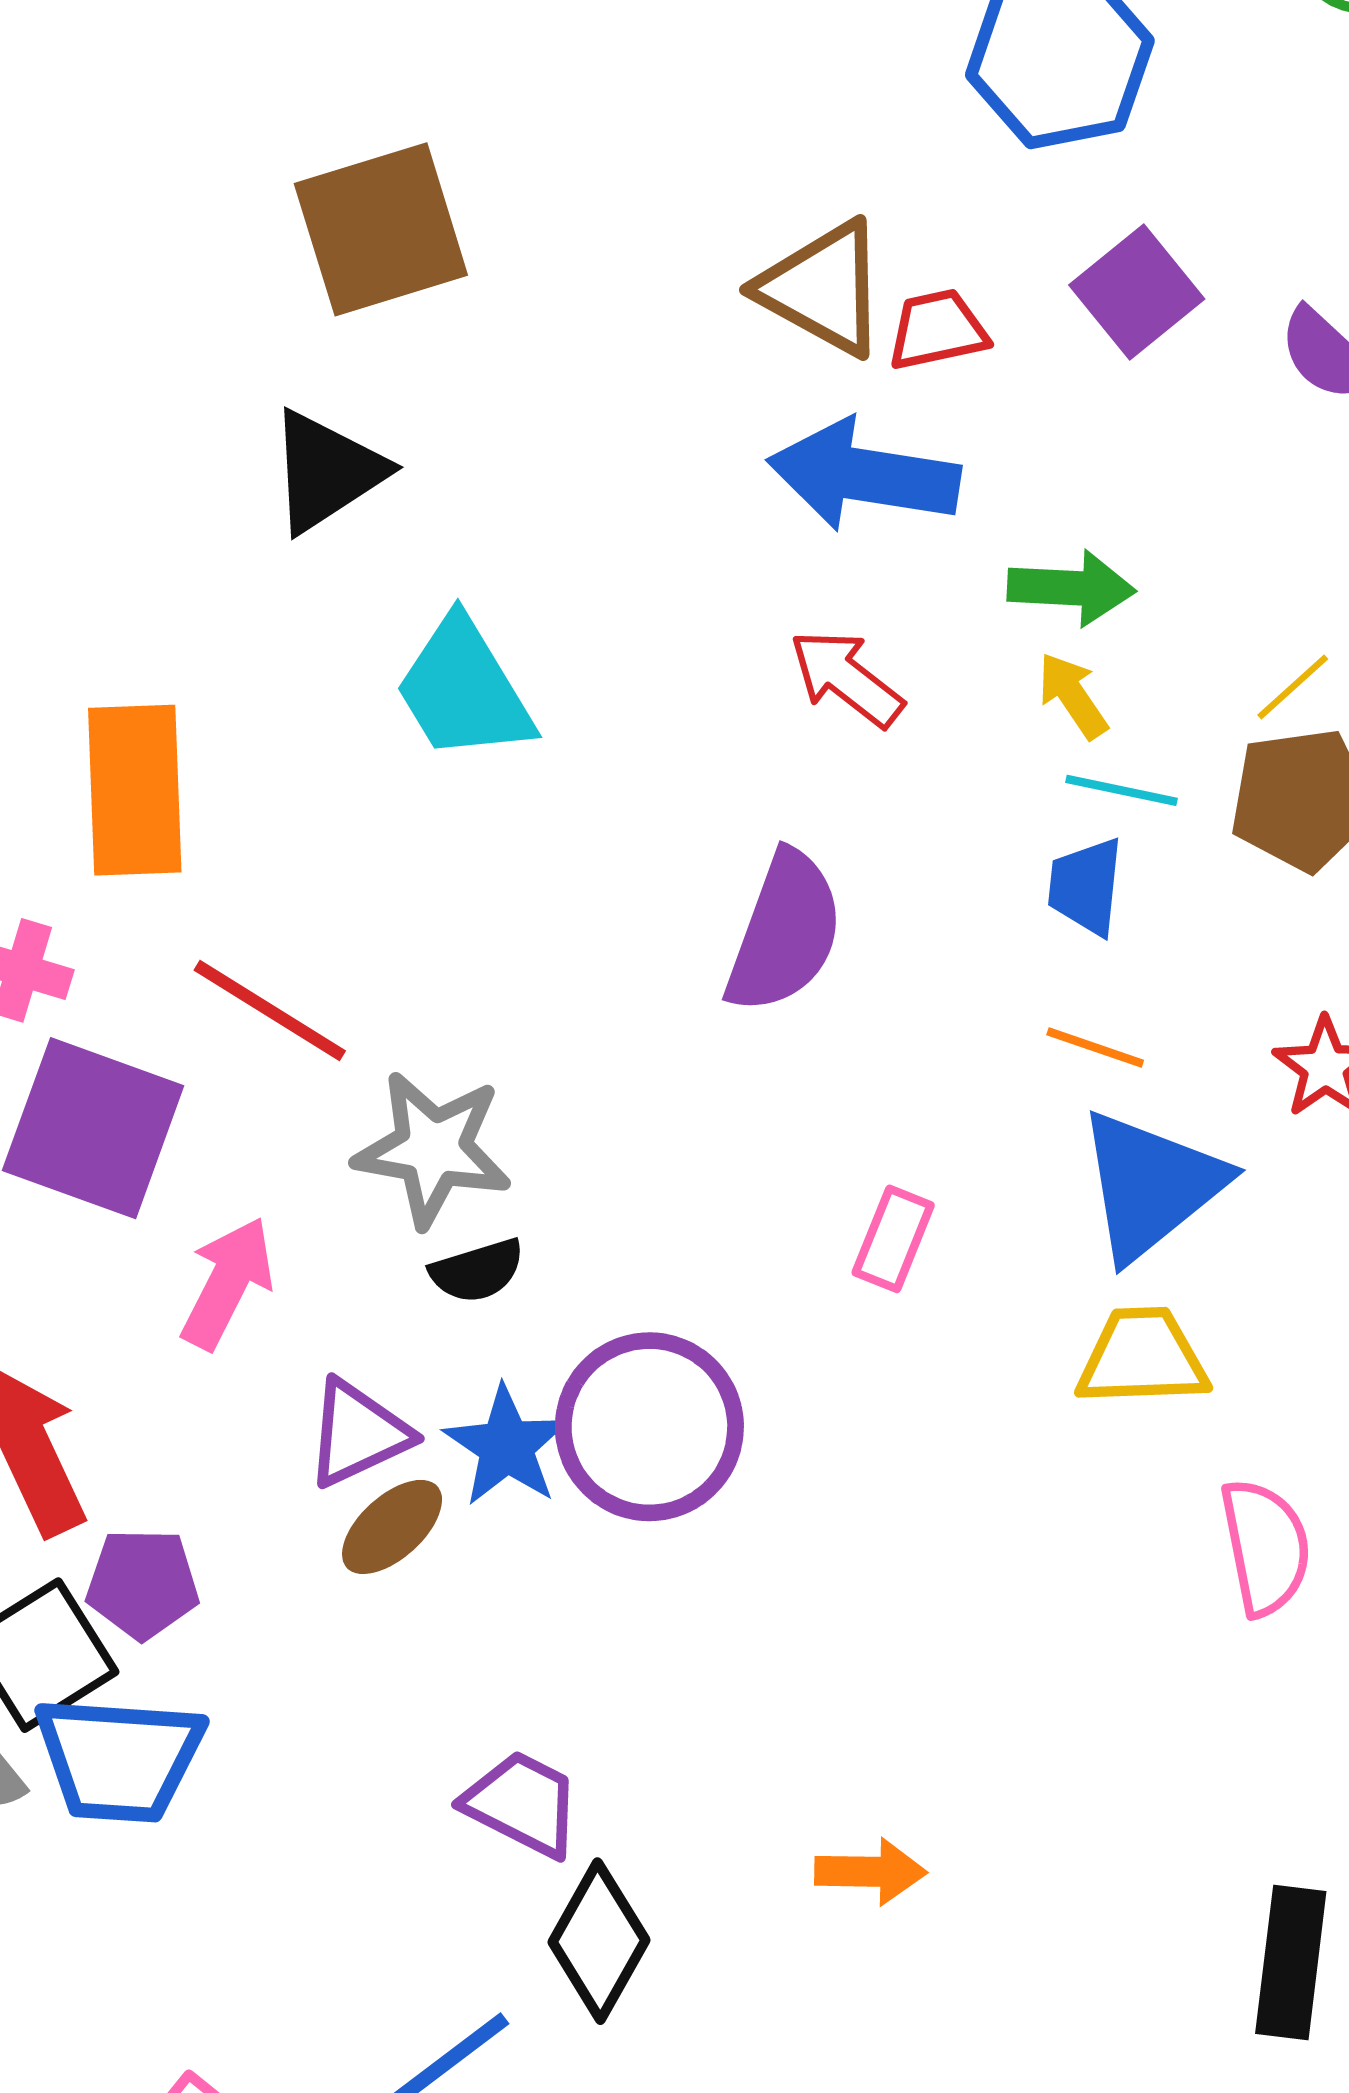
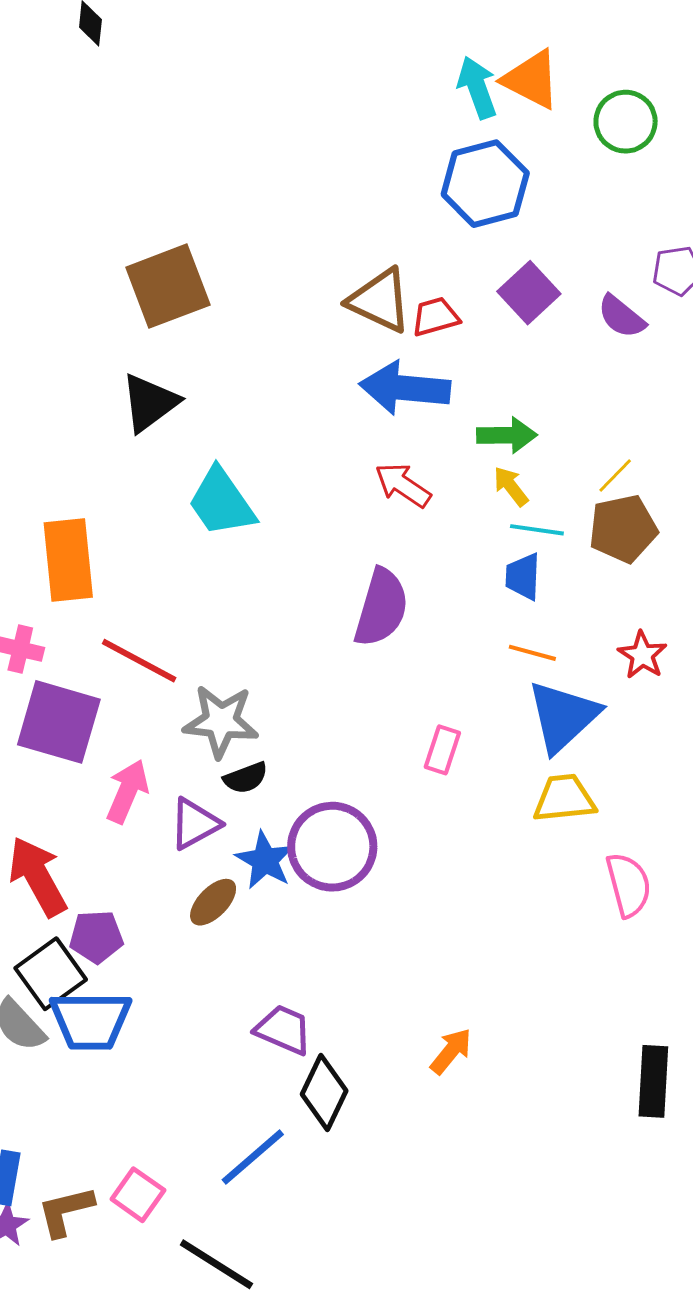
purple triangle: (358, 1433) -> (195, 824), moved
orange arrow: (871, 1872) -> (451, 1051), turned -48

